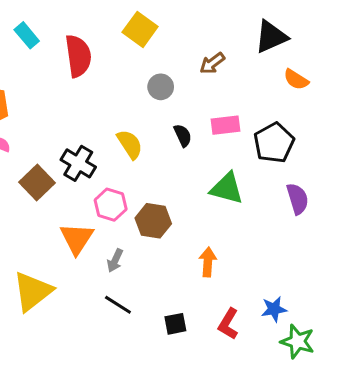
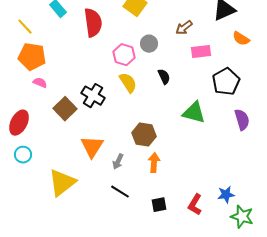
pink rectangle: (225, 125) -> (201, 52), moved
pink hexagon: (111, 205) -> (124, 55), moved
orange arrow: (208, 262) -> (154, 163), moved

